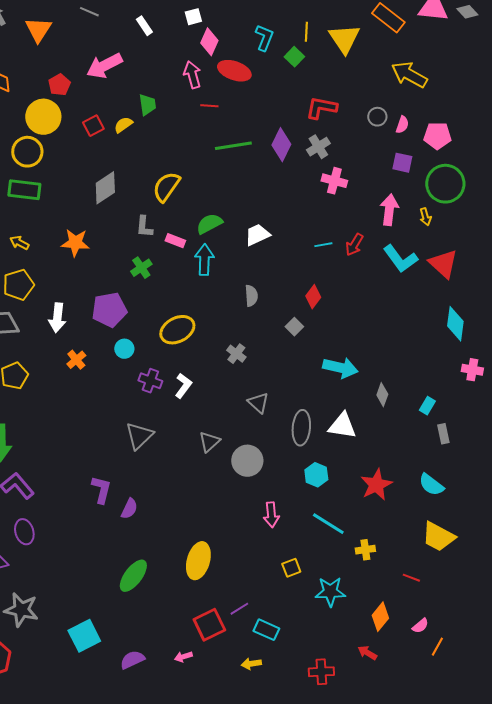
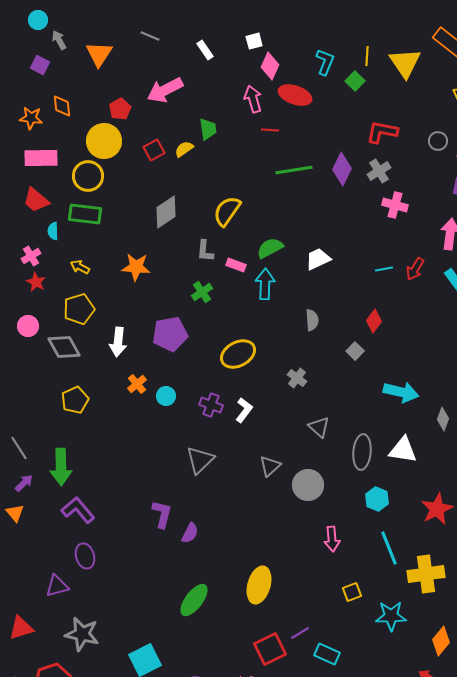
cyan circle: (124, 349) -> (166, 396), moved
cyan line: (328, 524) -> (389, 548), turned 36
yellow cross: (365, 550) -> (426, 574), size x1.8

